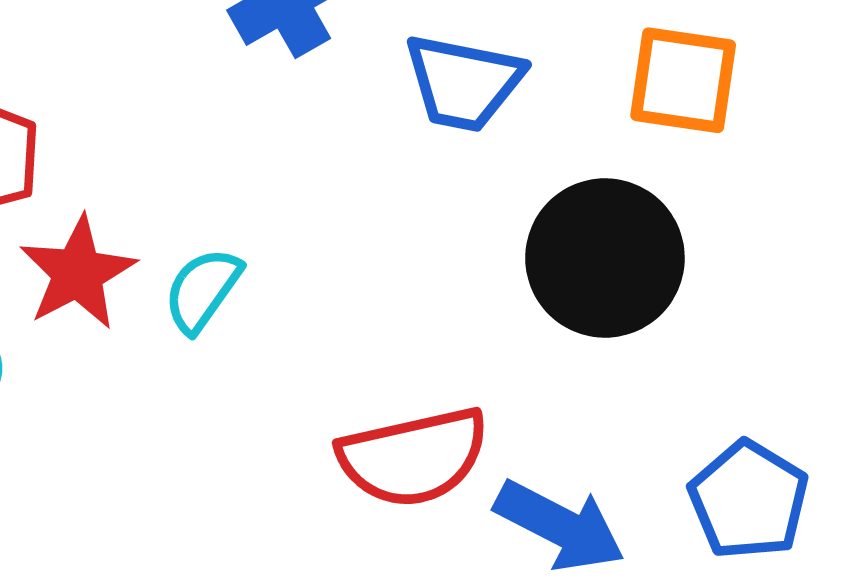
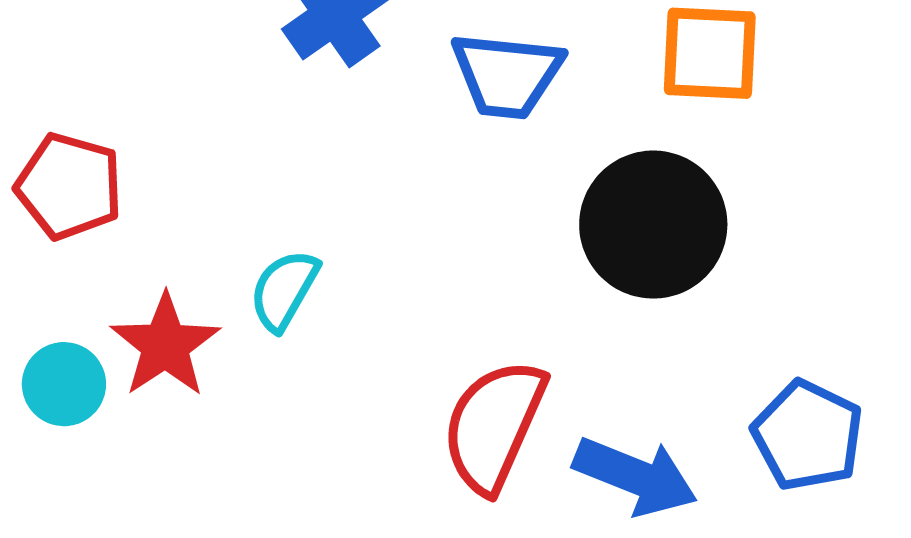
red star: (78, 273) -> (165, 345), moved
red semicircle: (413, 457) -> (494, 426), turned 132

